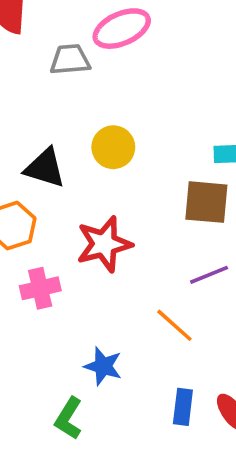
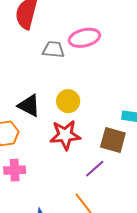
red star: (104, 244) -> (65, 135), moved
purple line: (209, 275) -> (95, 169), moved, turned -30

